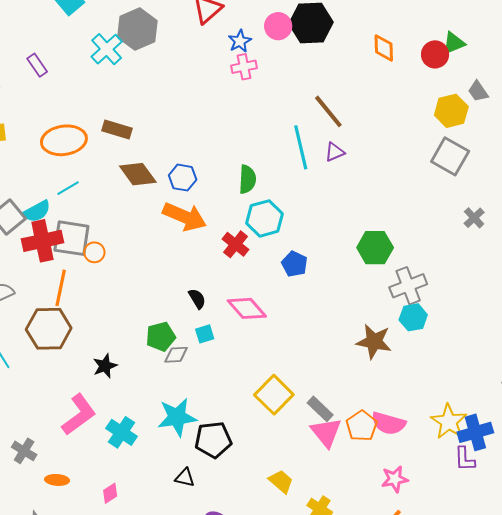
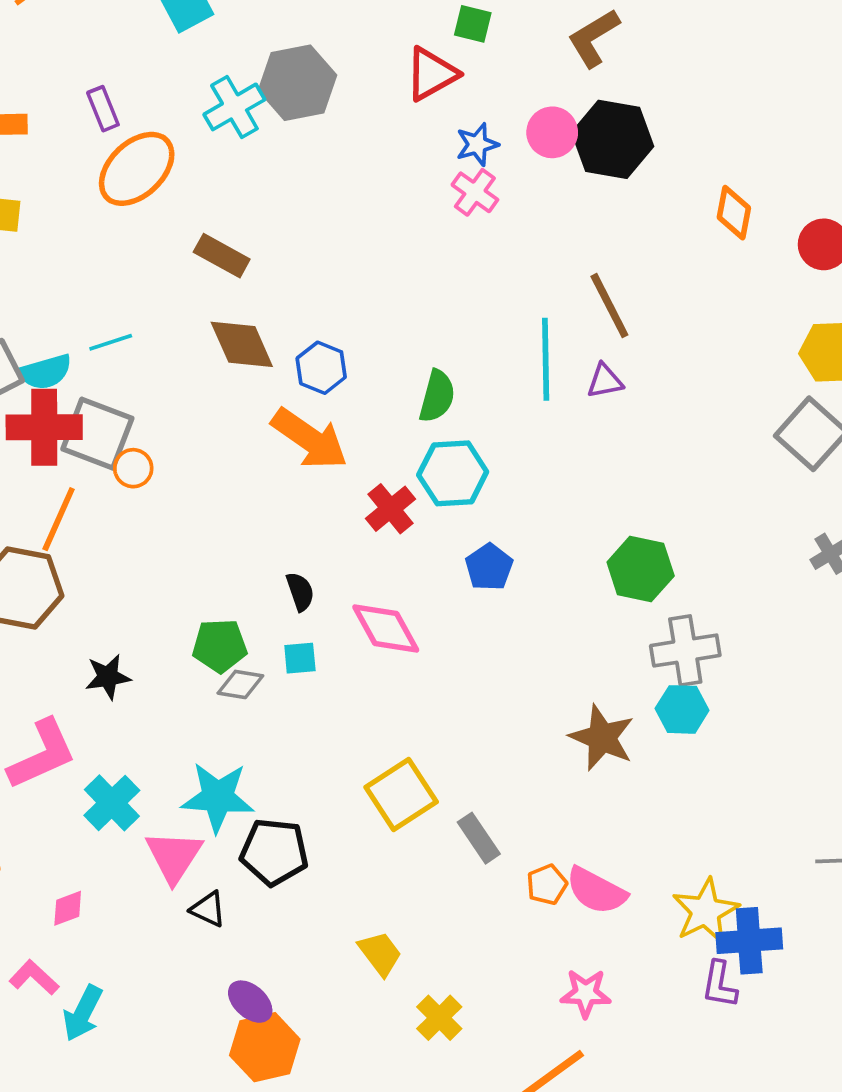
pink cross: (244, 67) -> (475, 192), turned 35
orange ellipse: (64, 140) -> (137, 169), moved, turned -48
orange pentagon: (362, 426) -> (547, 885), size x0.7
pink triangle: (326, 432) -> (174, 856), moved

